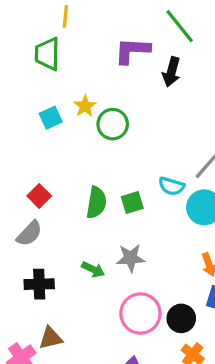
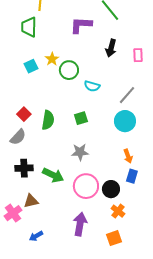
black arrow: (171, 72) -> (111, 48), moved
cyan semicircle: (171, 186) -> (92, 86), moved
green semicircle: (96, 202) -> (48, 120), moved
green arrow: (93, 269) -> (53, 175), moved, size x1.5

